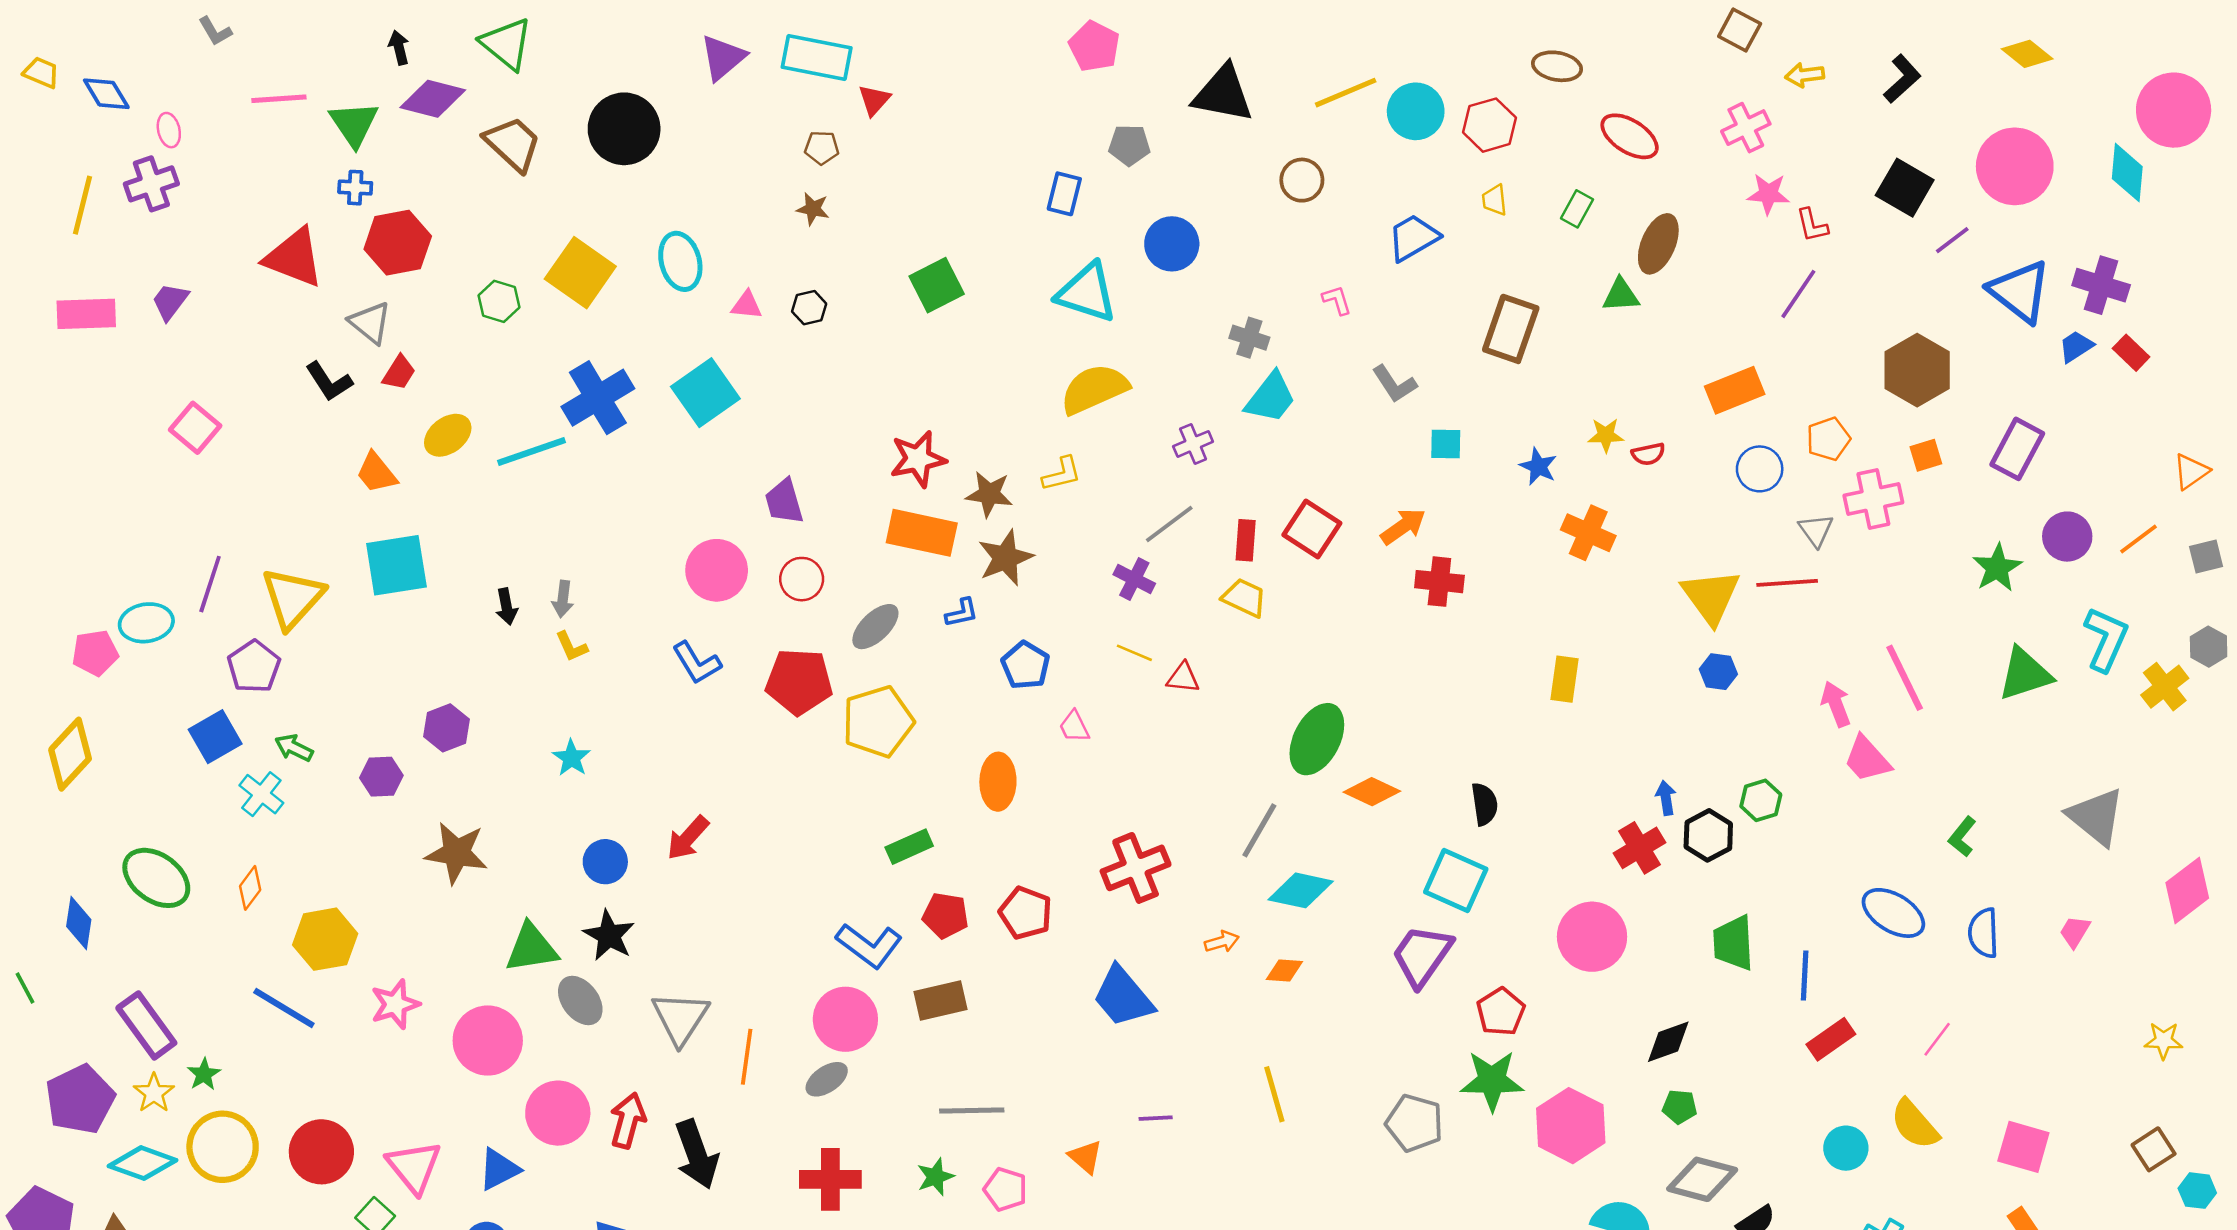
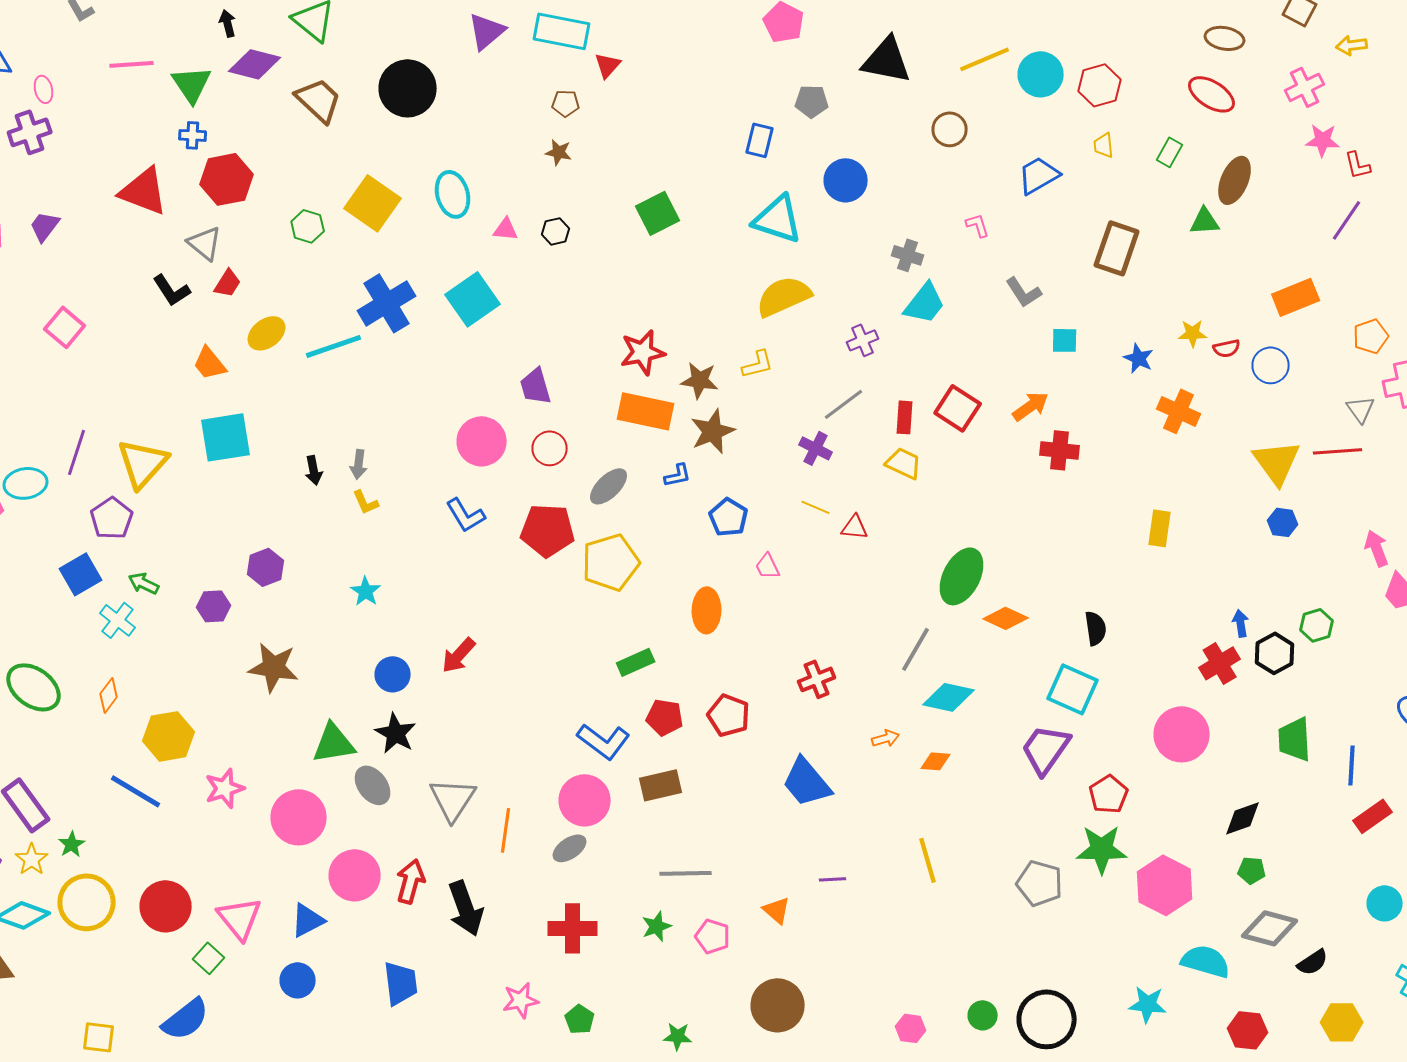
brown ellipse: (1557, 66) -> (1225, 38), moved
blue circle: (1760, 469) -> (1271, 365), moved
red cross: (1136, 868) -> (817, 679), size x0.7

